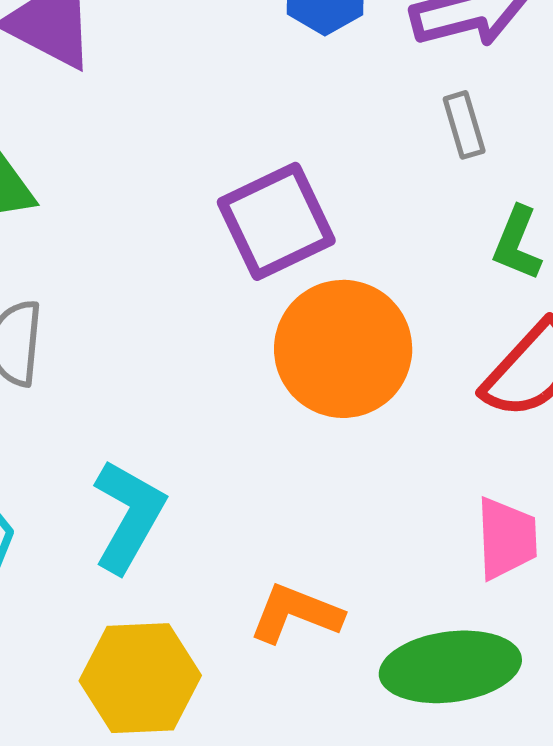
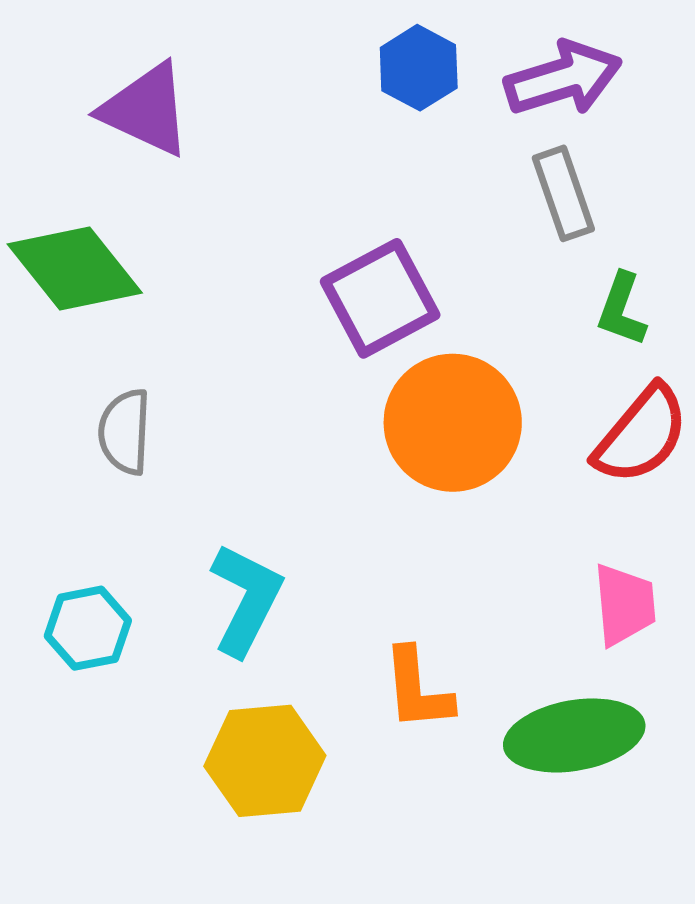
gray rectangle: (464, 125) -> (563, 193), size x1.4
orange L-shape: (296, 614) -> (417, 689), turned -114

